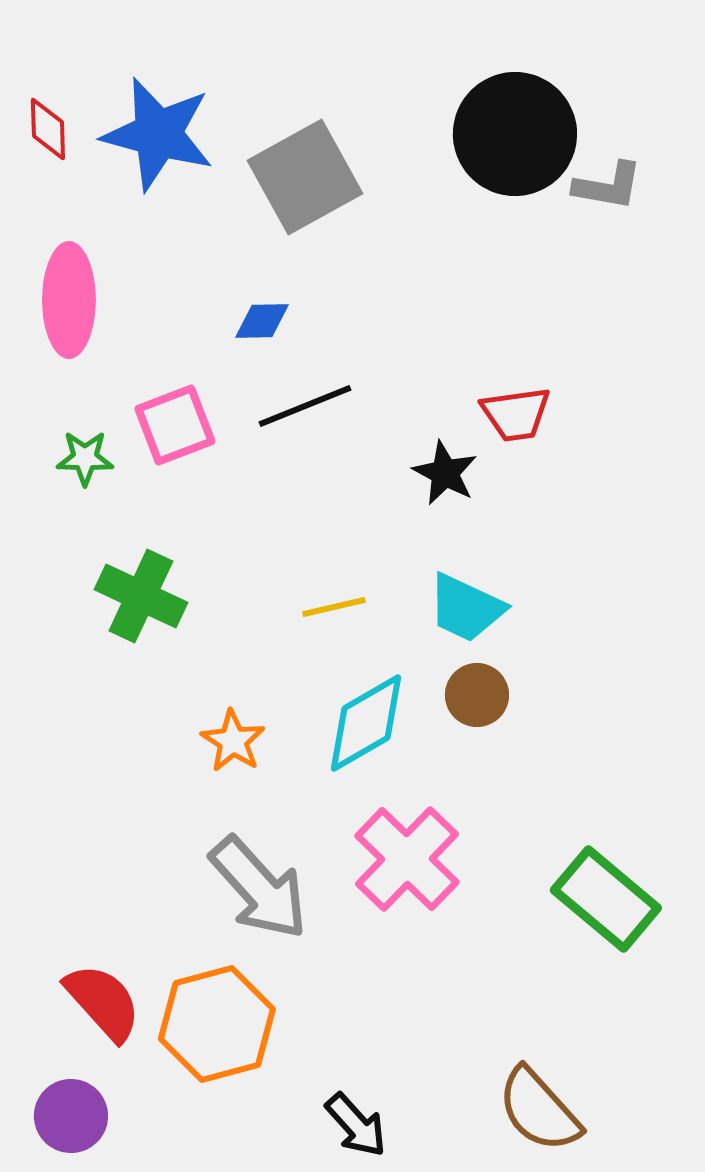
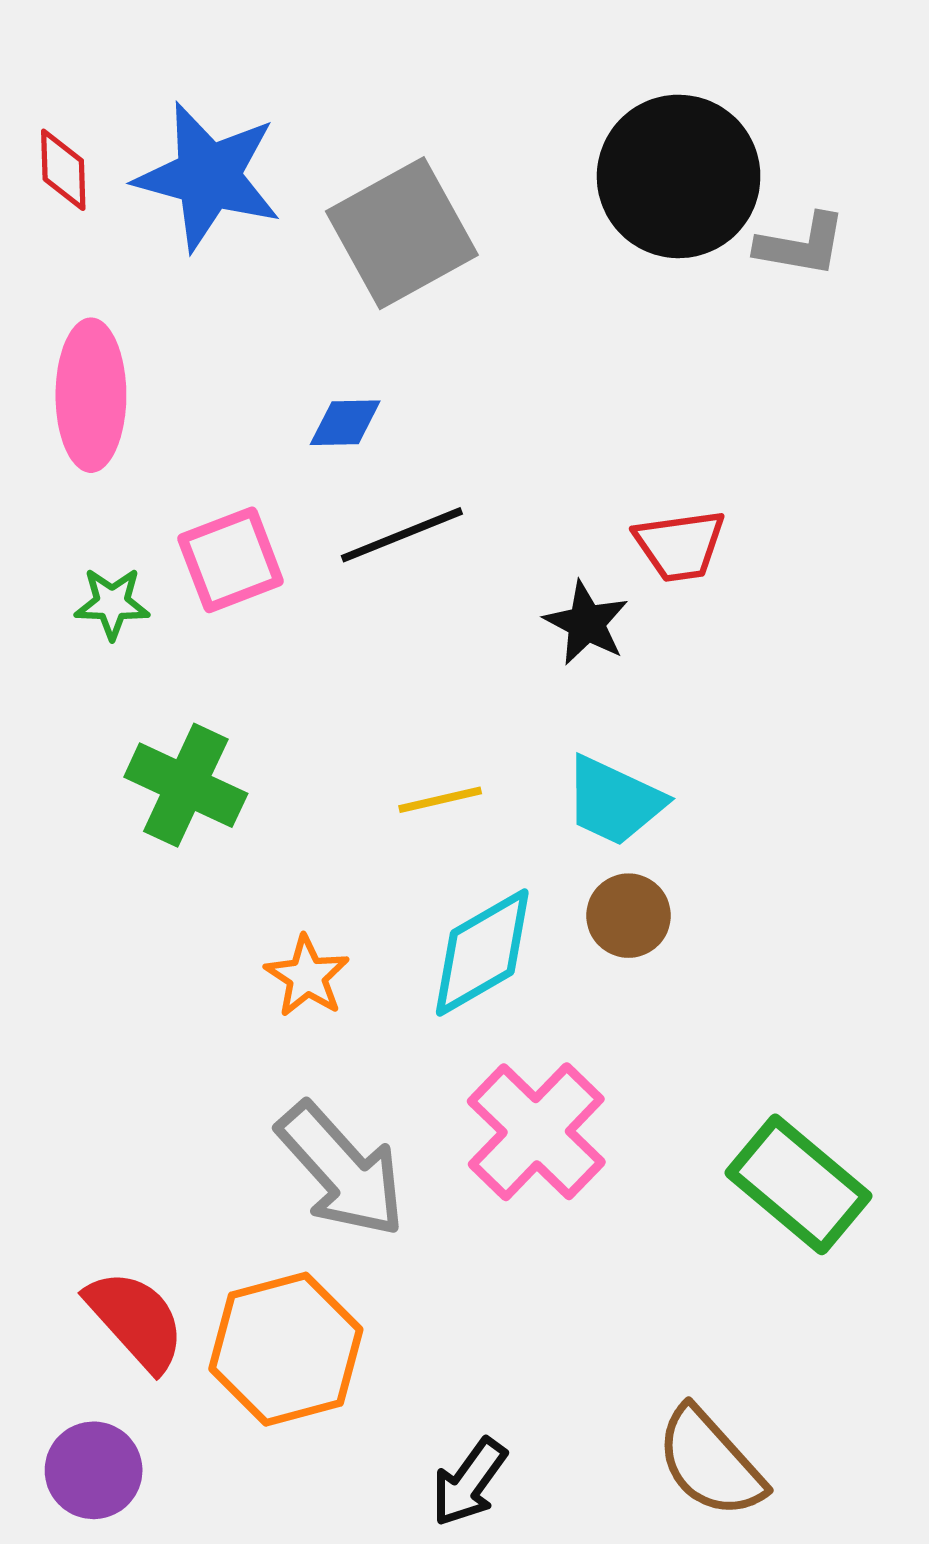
black arrow: (356, 1125) -> (469, 1482), turned 78

